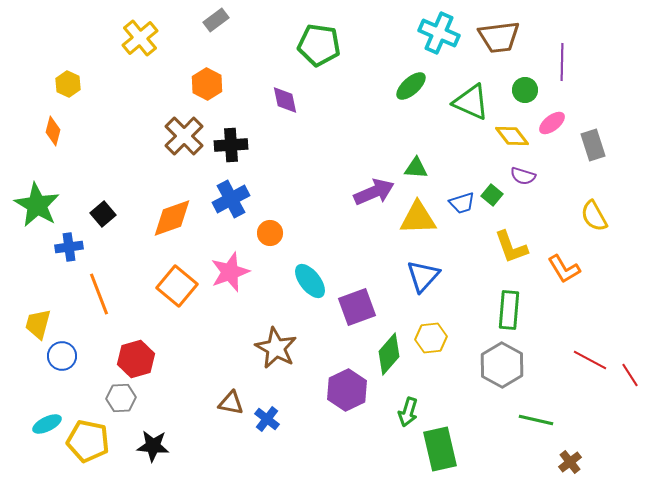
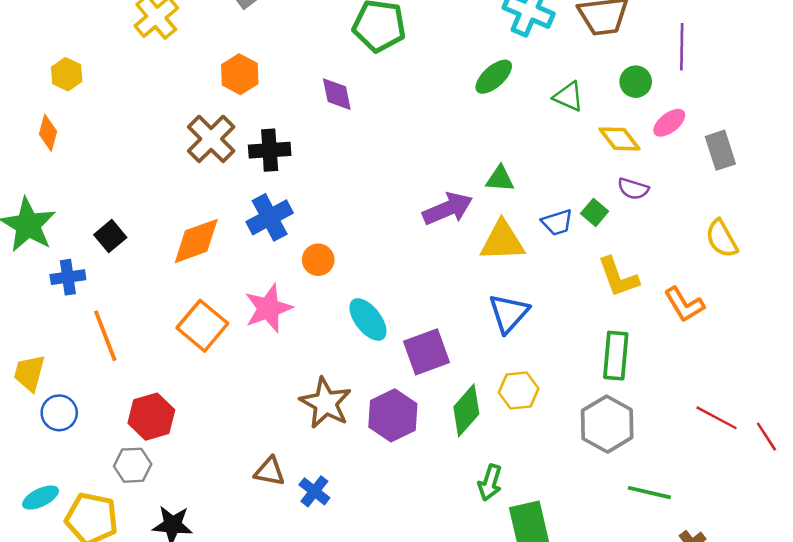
green triangle: (471, 102) -> (568, 97), size x0.7
purple hexagon: (347, 390) -> (393, 415), moved

